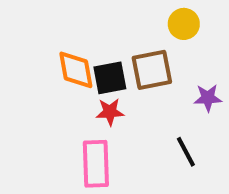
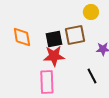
orange diamond: (76, 70) -> (22, 37), moved
red star: (110, 112) -> (54, 56), size x1.5

